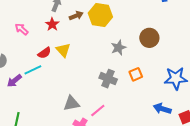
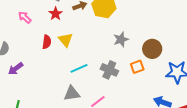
brown circle: (149, 38) -> (152, 49), moved
red semicircle: (44, 53) -> (47, 42), turned -48
cyan line: (33, 70) -> (79, 68), moved

